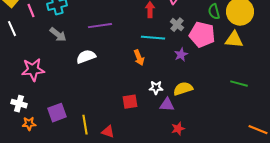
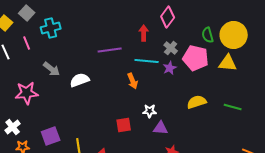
pink line: (31, 11) -> (27, 43), moved
purple line: (100, 26) -> (110, 50), moved
gray arrow: (58, 35) -> (52, 69), moved
purple star: (181, 55) -> (170, 68), moved
yellow semicircle: (183, 89) -> (197, 102), moved
white cross: (19, 104) -> (13, 127), turned 35

